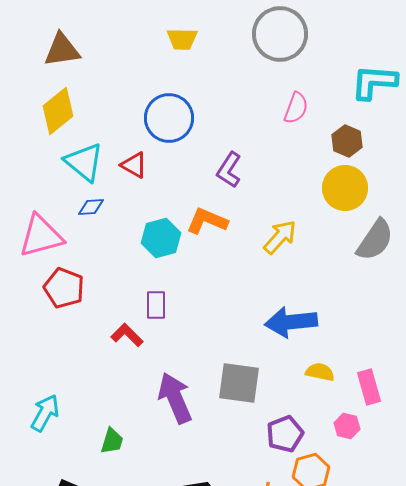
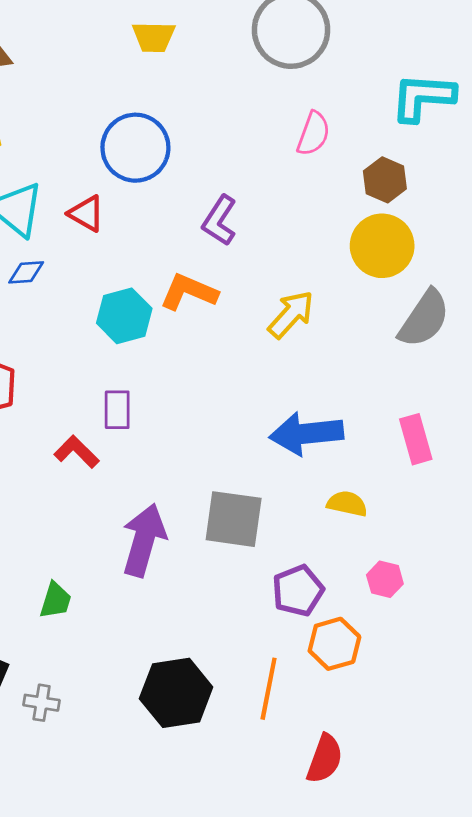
pink rectangle: (369, 387) -> (416, 439), moved
purple arrow: (175, 398) -> (144, 540), turned 39

